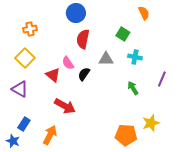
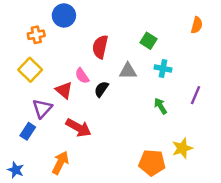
blue circle: (76, 13) -> (64, 15), moved
orange semicircle: (144, 13) -> (197, 25), moved, turned 40
purple triangle: (20, 89) -> (42, 108), moved, turned 42
blue rectangle: (24, 124) -> (28, 131), moved

